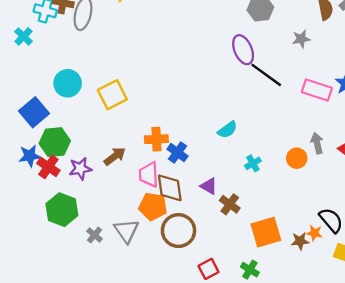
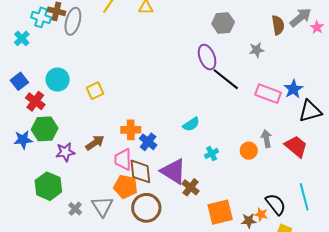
yellow square: (112, 95) -> (95, 91), size x0.7
blue square: (34, 112) -> (19, 81), moved, size x0.7
red cross: (48, 167) -> (35, 101), moved
purple triangle: (209, 186) -> (173, 171), size x1.8

